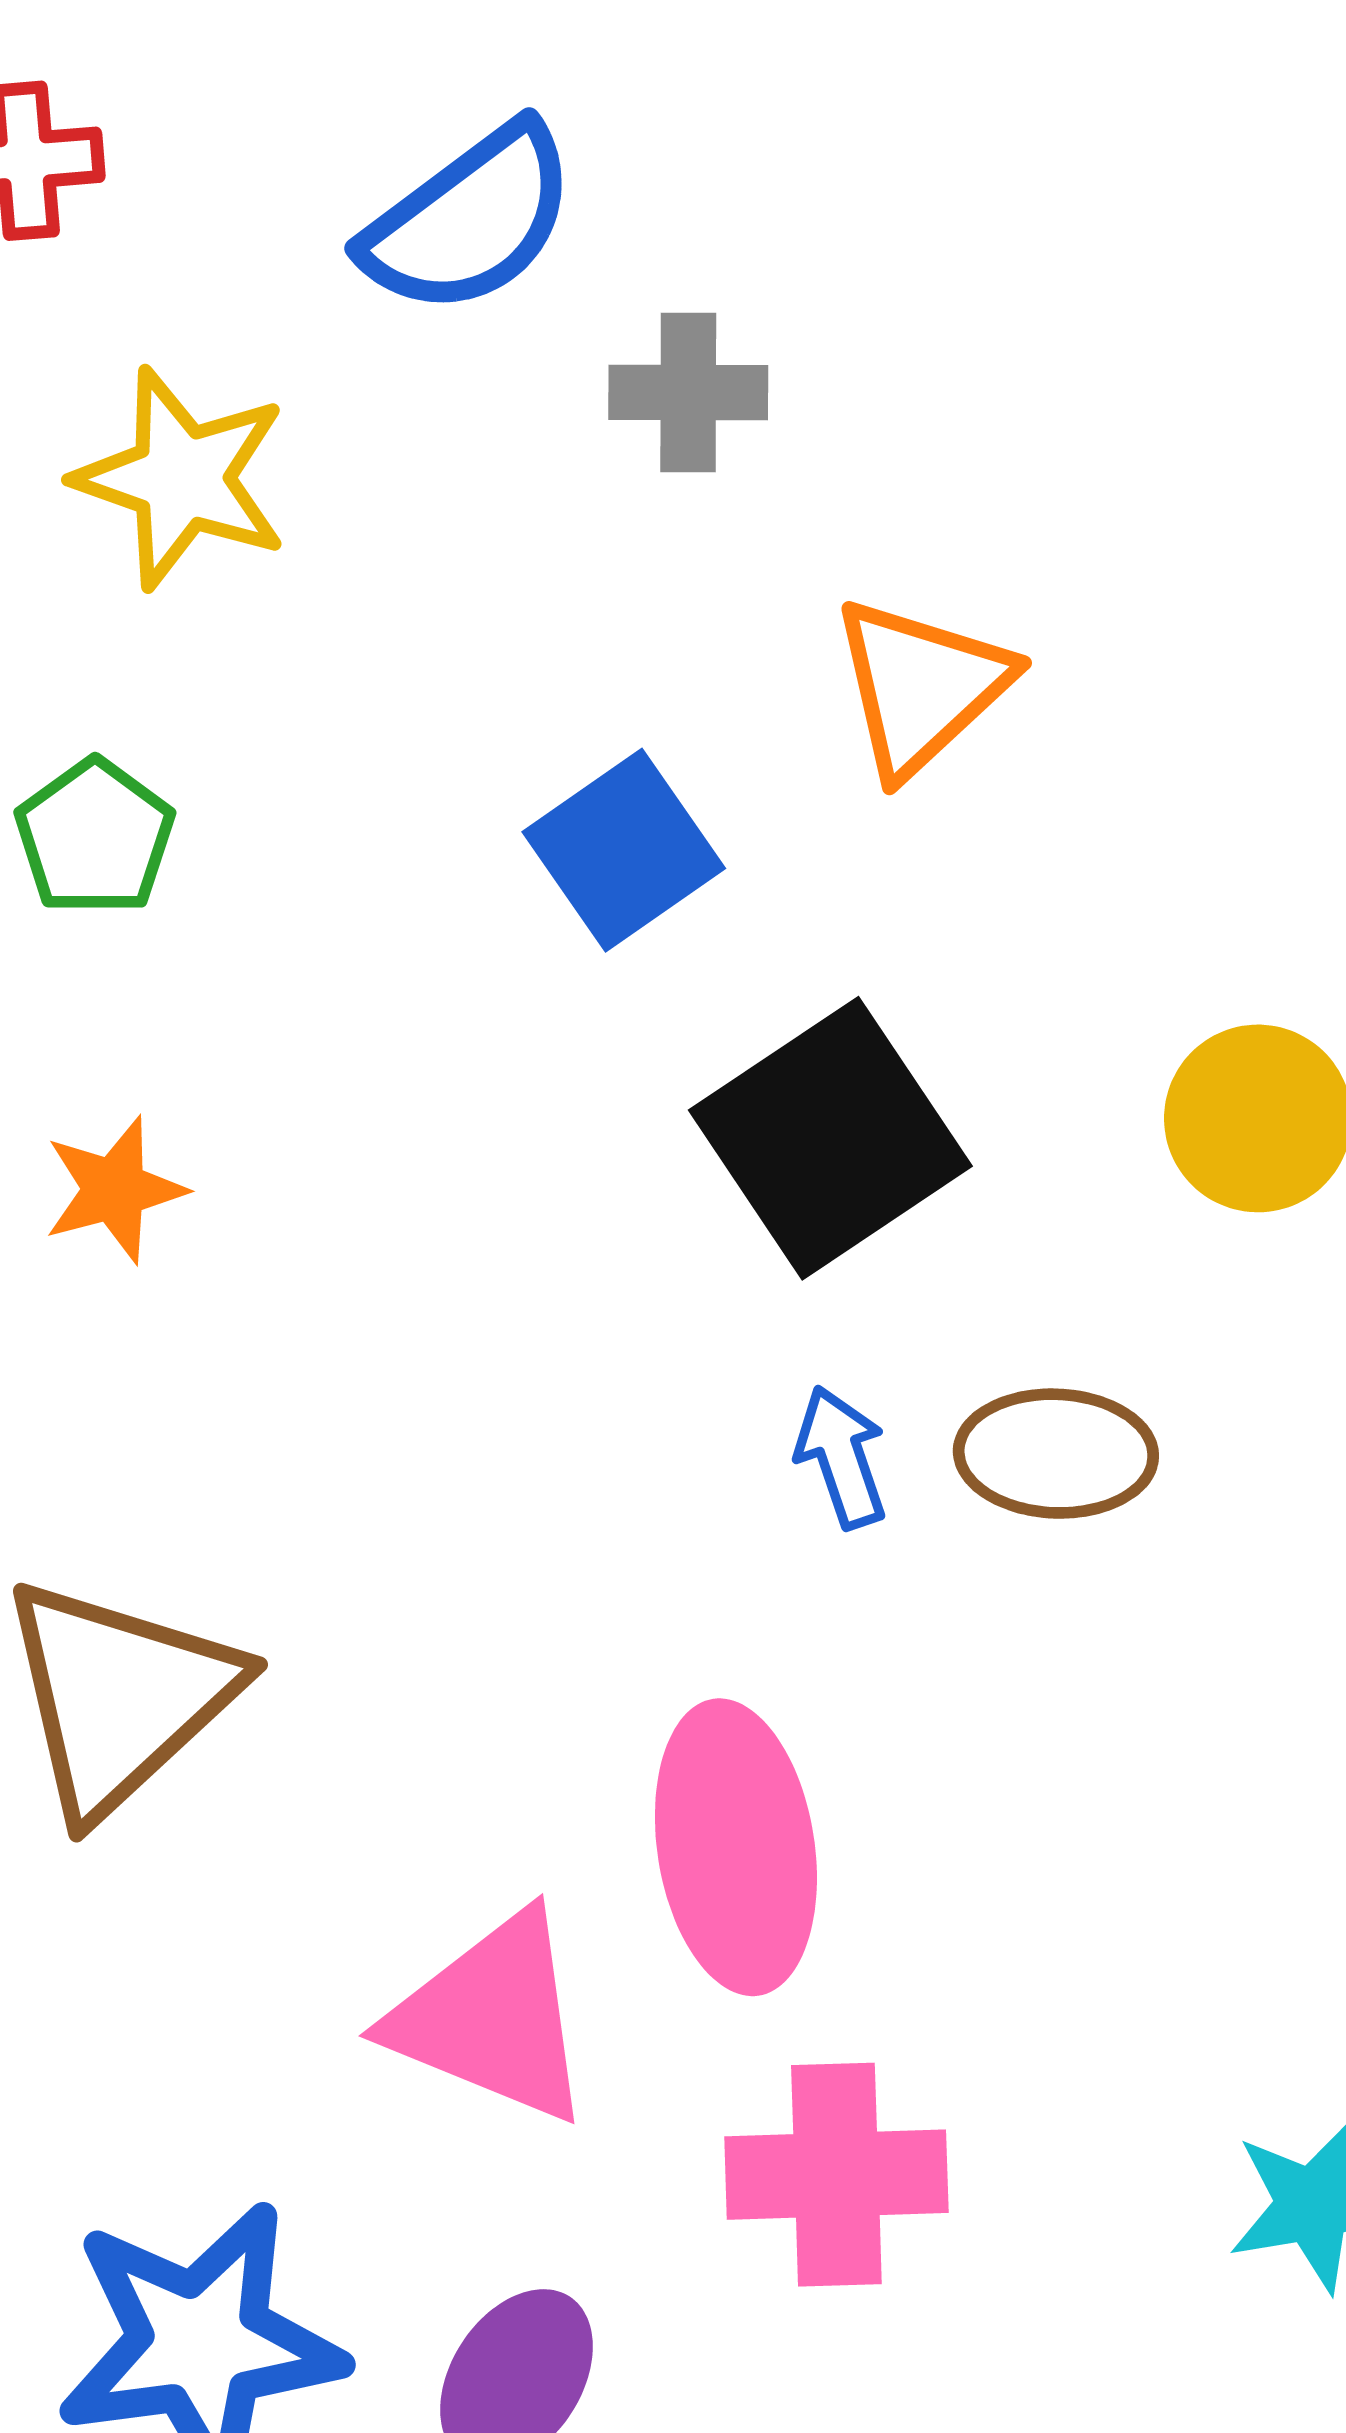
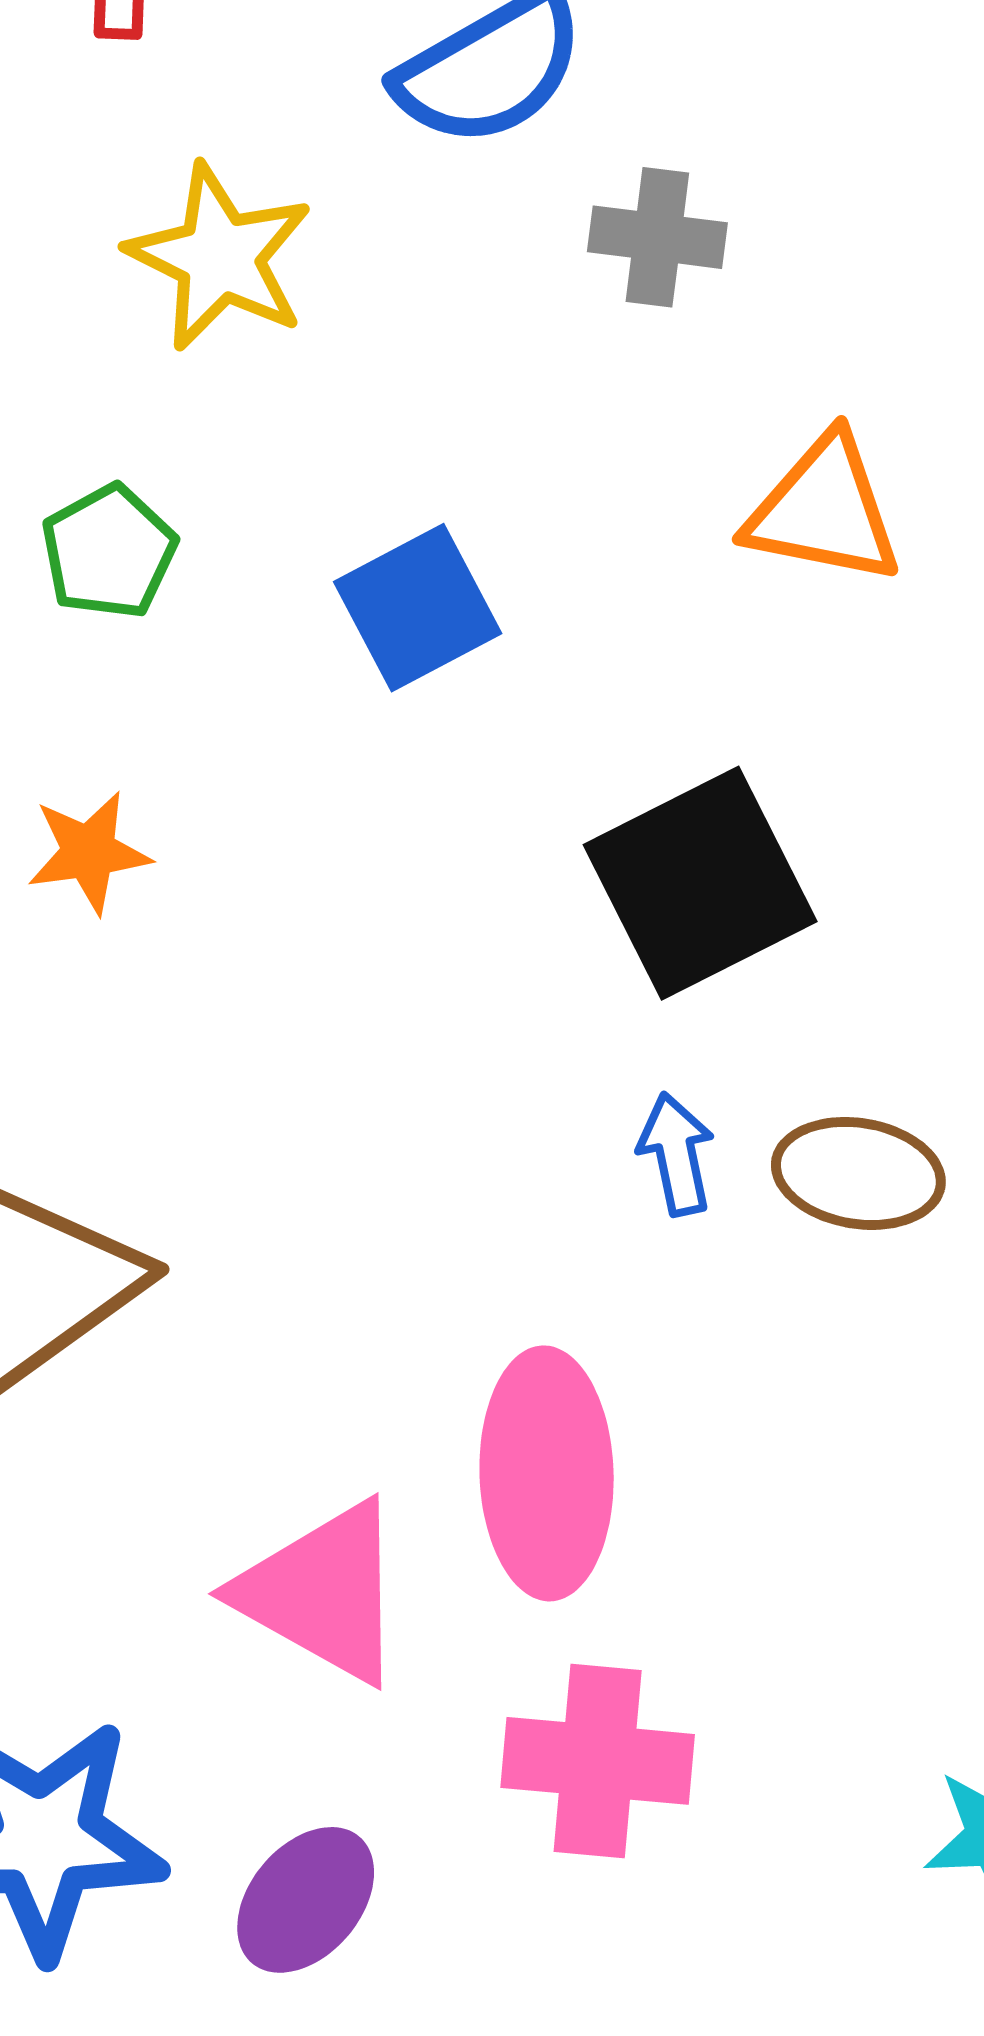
orange triangle: (921, 686) -> (824, 510), turned 47
blue square: (624, 850) -> (418, 608), moved

